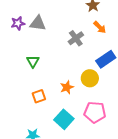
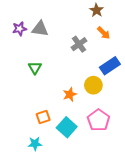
orange square: (39, 96) -> (43, 117), moved
pink pentagon: (95, 112) -> (99, 120), turned 30

